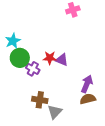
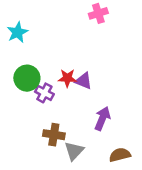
cyan star: (13, 41) -> (18, 32), moved
purple arrow: (87, 84) -> (102, 118), moved
brown semicircle: (88, 99) -> (120, 155), moved

